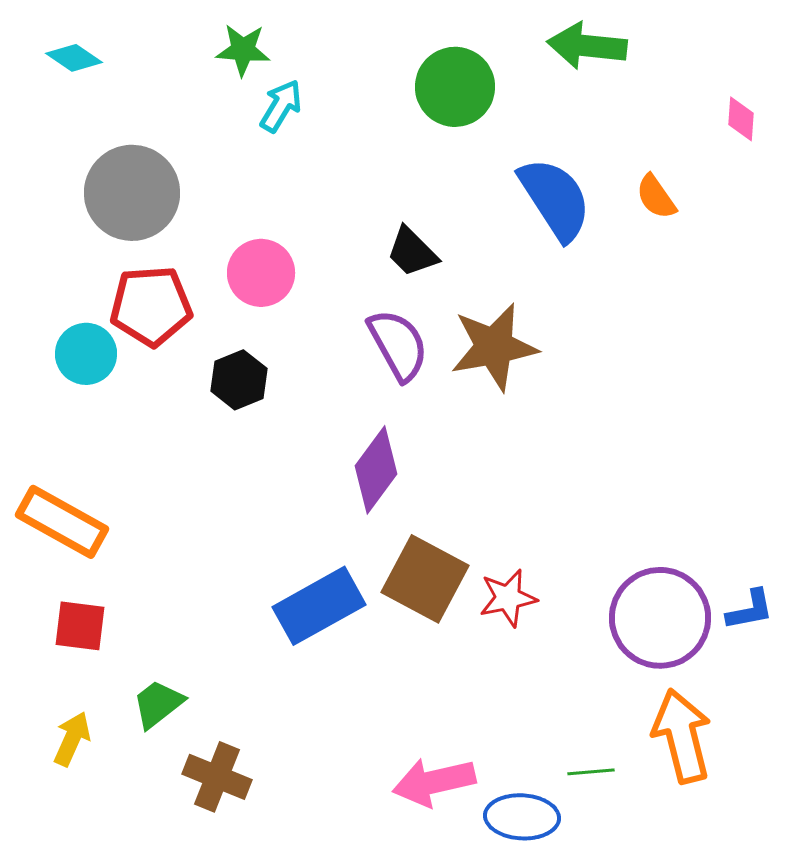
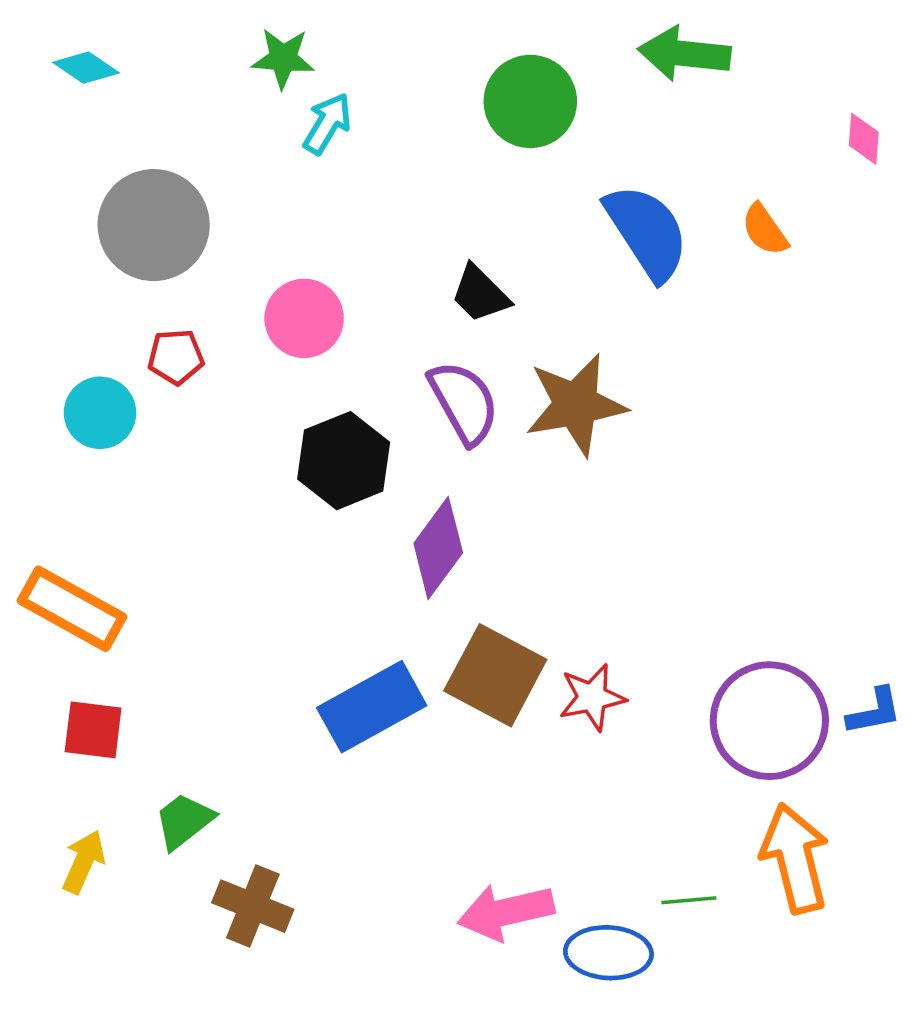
red pentagon: (151, 306) -> (176, 357), size x0.6
black hexagon: (239, 380) -> (344, 461), moved, size x1.4

